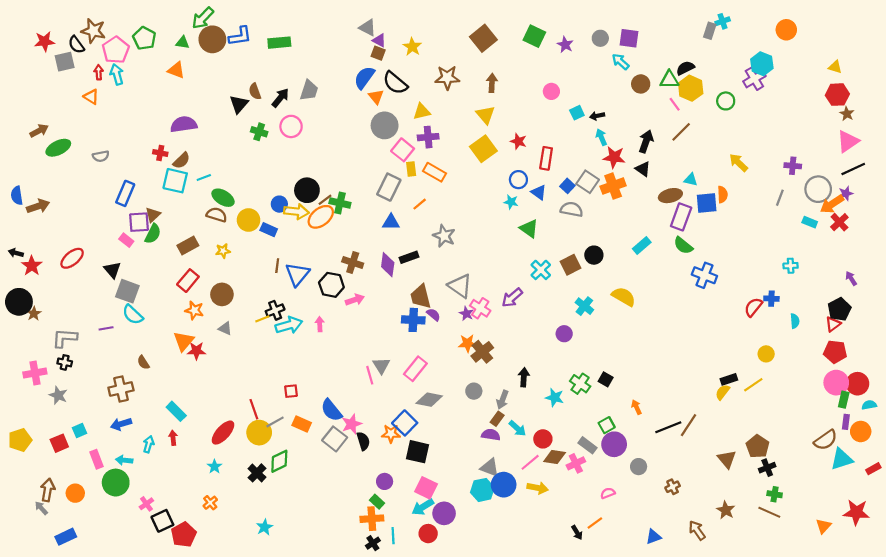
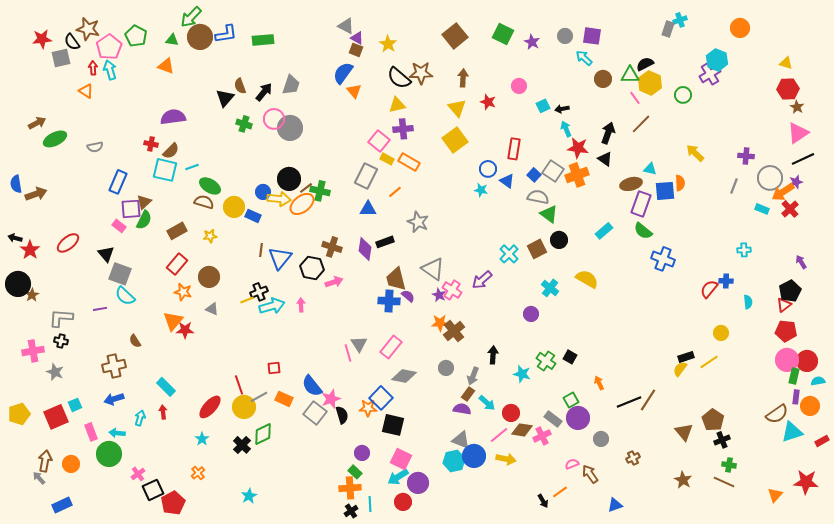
black semicircle: (395, 83) -> (399, 78), moved
gray circle: (385, 125) -> (290, 128), moved
red star: (518, 141) -> (488, 102), moved
yellow rectangle: (411, 169) -> (387, 159), turned -56
green triangle: (529, 229) -> (549, 214), moved
red square: (59, 443) -> (56, 417), size x1.4
brown arrow: (697, 530) -> (590, 474), moved

